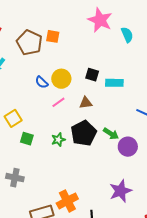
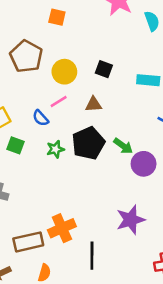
brown pentagon: (29, 43) -> (26, 56), moved
blue semicircle: (42, 82) -> (41, 118), moved
cyan rectangle: (114, 83) -> (148, 80), moved

